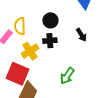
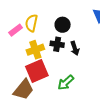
black arrow: (81, 35) -> (75, 48), moved
red square: (18, 74) -> (37, 71), moved, turned 30

